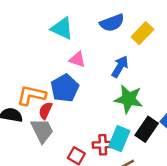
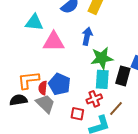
pink triangle: (77, 59) -> (54, 42), size x1.6
blue pentagon: (65, 88) -> (59, 84), moved
cyan rectangle: (119, 139) -> (102, 79), moved

